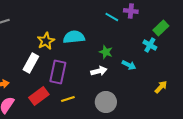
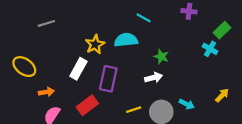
cyan line: (112, 17) -> (144, 18), moved
cyan arrow: (129, 65) -> (187, 104), moved
yellow line: (68, 99) -> (134, 110), moved

